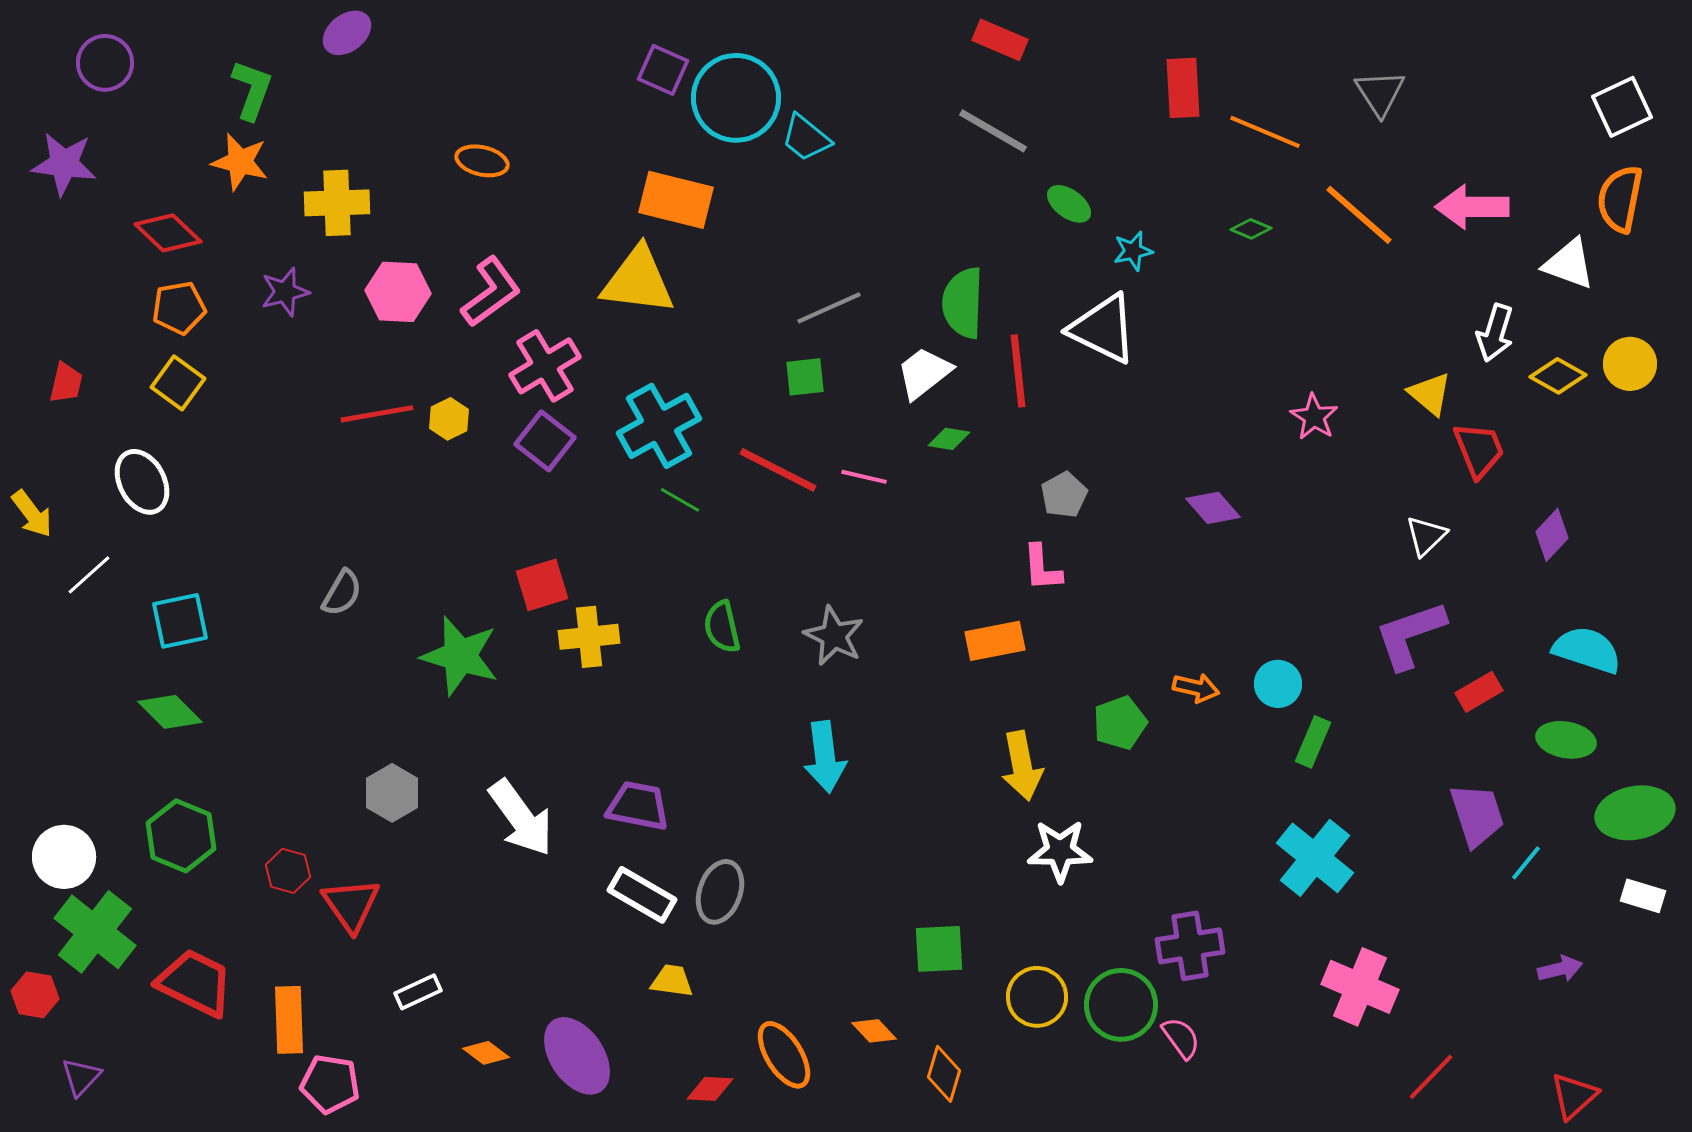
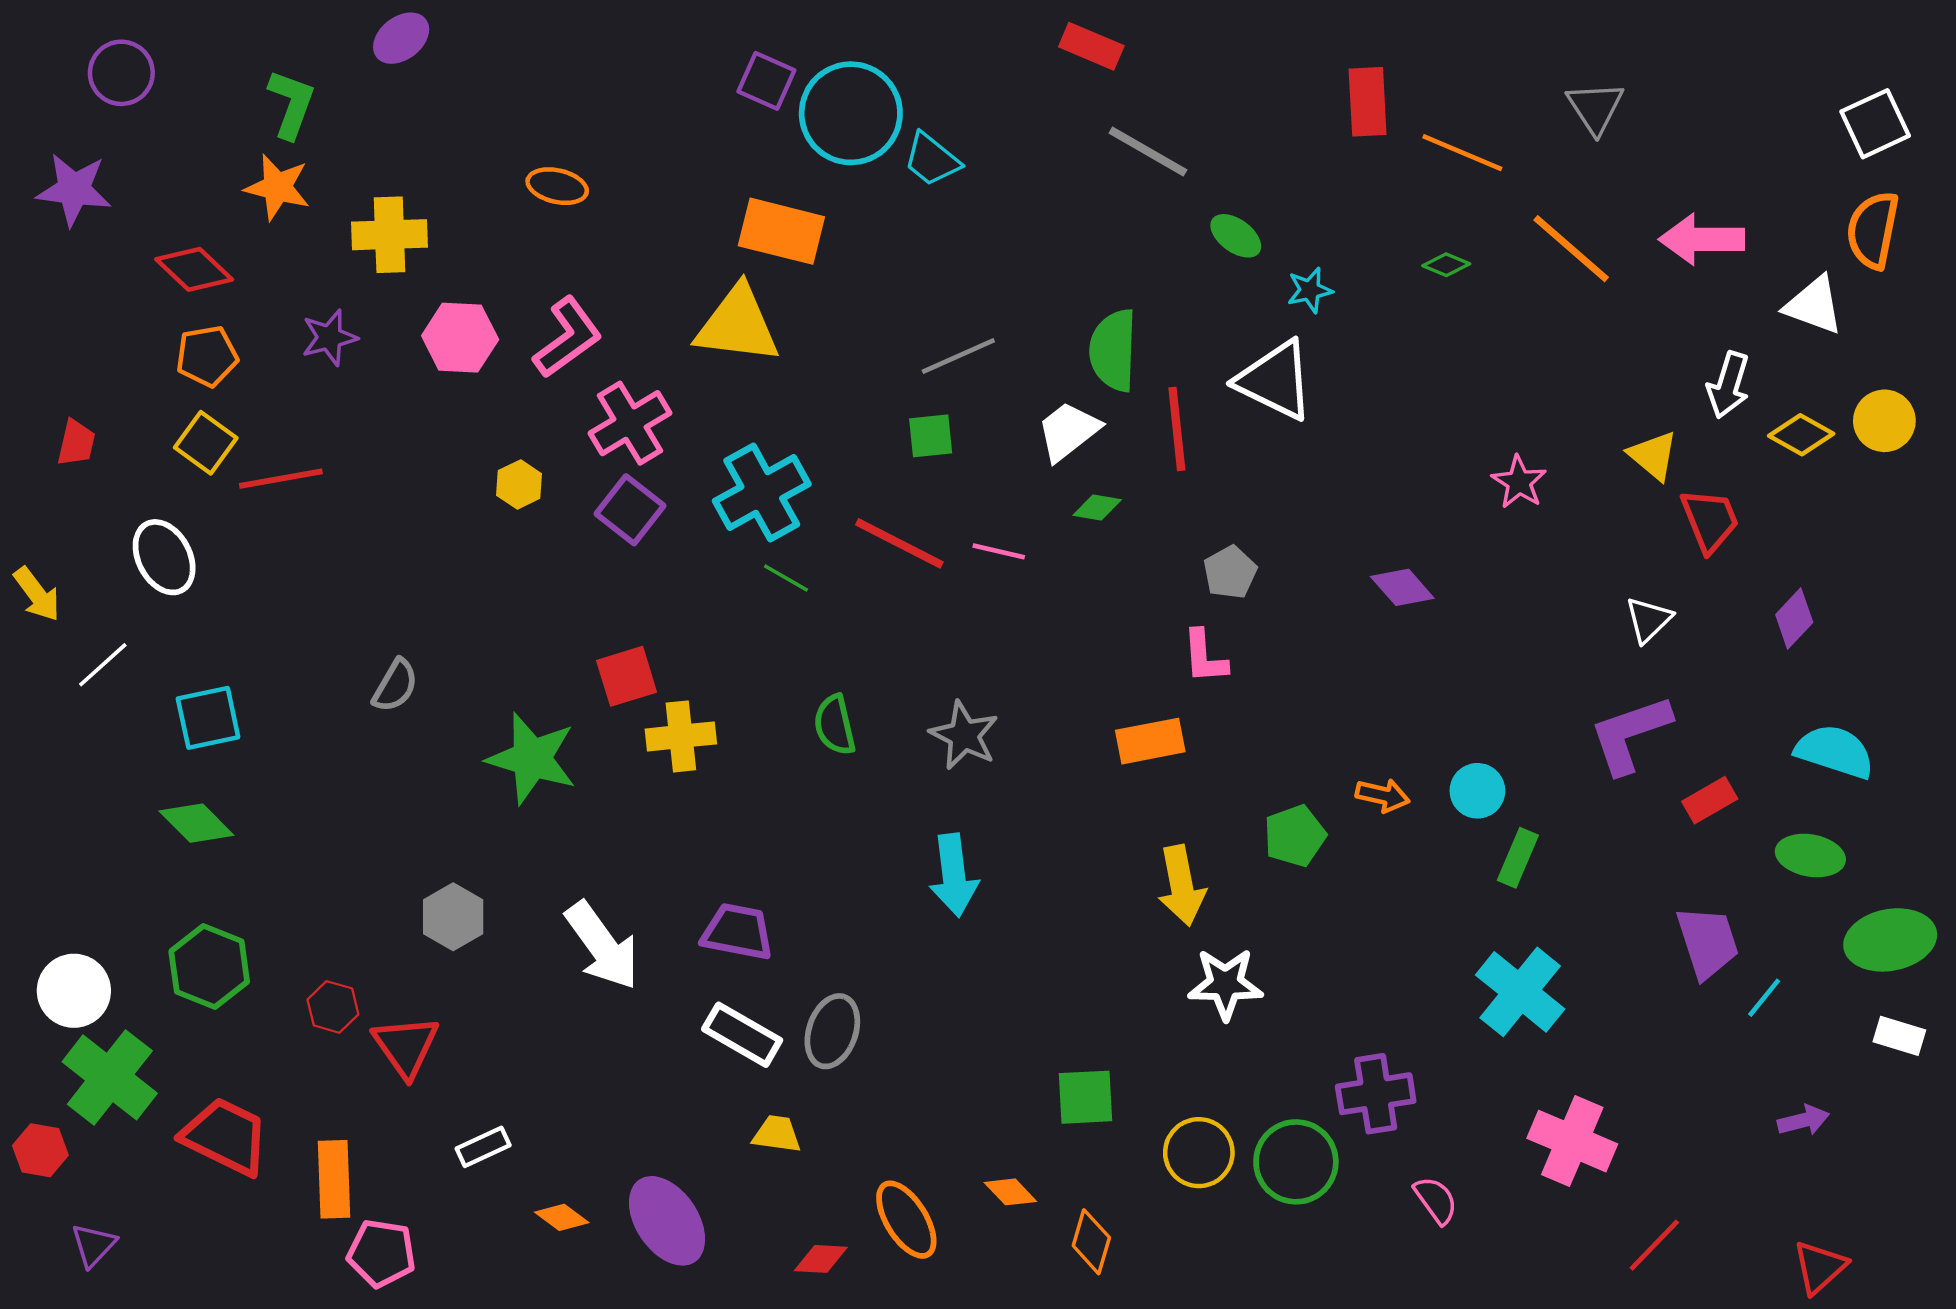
red rectangle: (1000, 40) -> (1091, 46), moved
red line: (377, 414) -> (281, 479), moved
pink semicircle: (1181, 1038) -> (1436, 1200), moved

